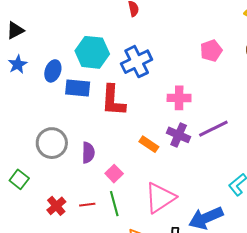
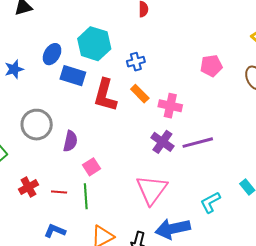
blue cross: (137, 62) -> (136, 62), size x0.6
blue star: (18, 64) -> (14, 69), moved
orange rectangle: (149, 144) -> (140, 94), moved
pink triangle: (160, 198) -> (152, 190), moved, turned -32

